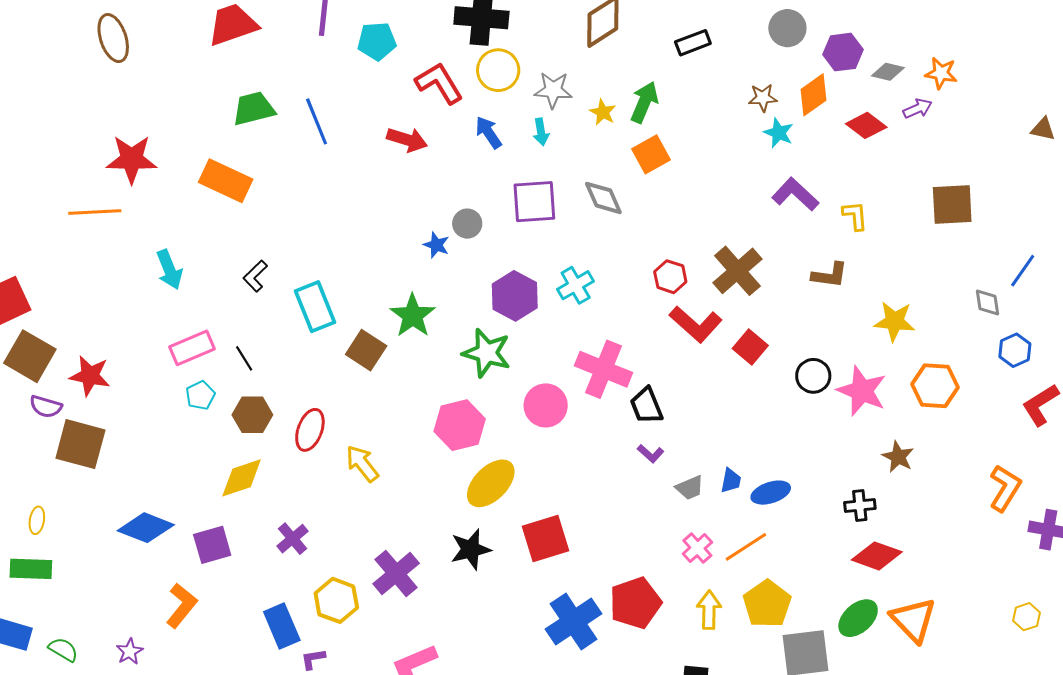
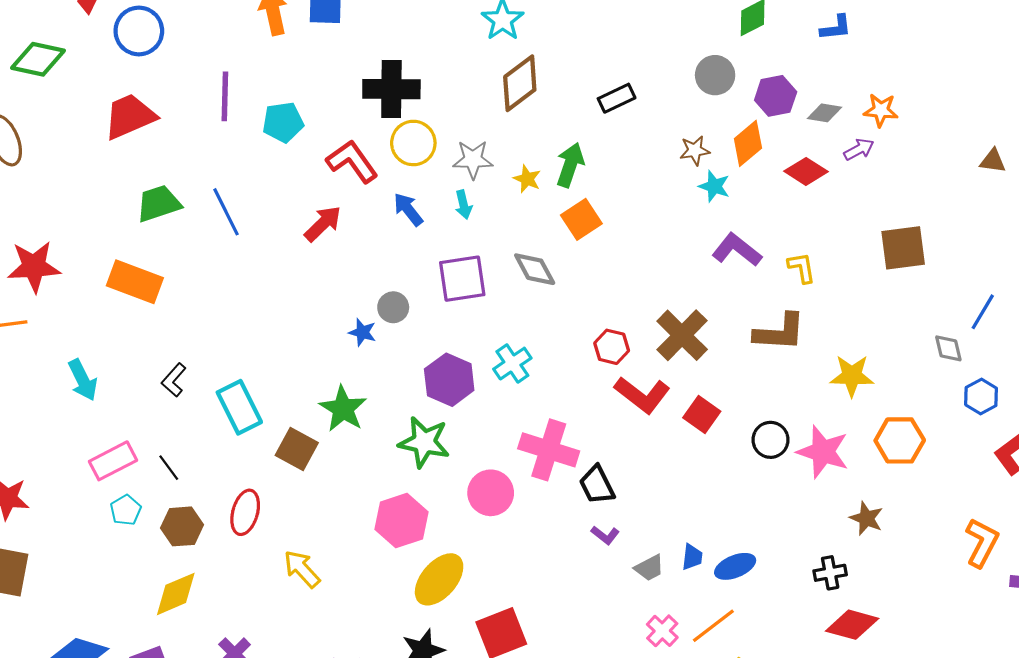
red arrow: (407, 140) -> (323, 224), turned -57
brown L-shape: (830, 275) -> (780, 332), size x1.4
red ellipse: (310, 430) -> (245, 512), moved

